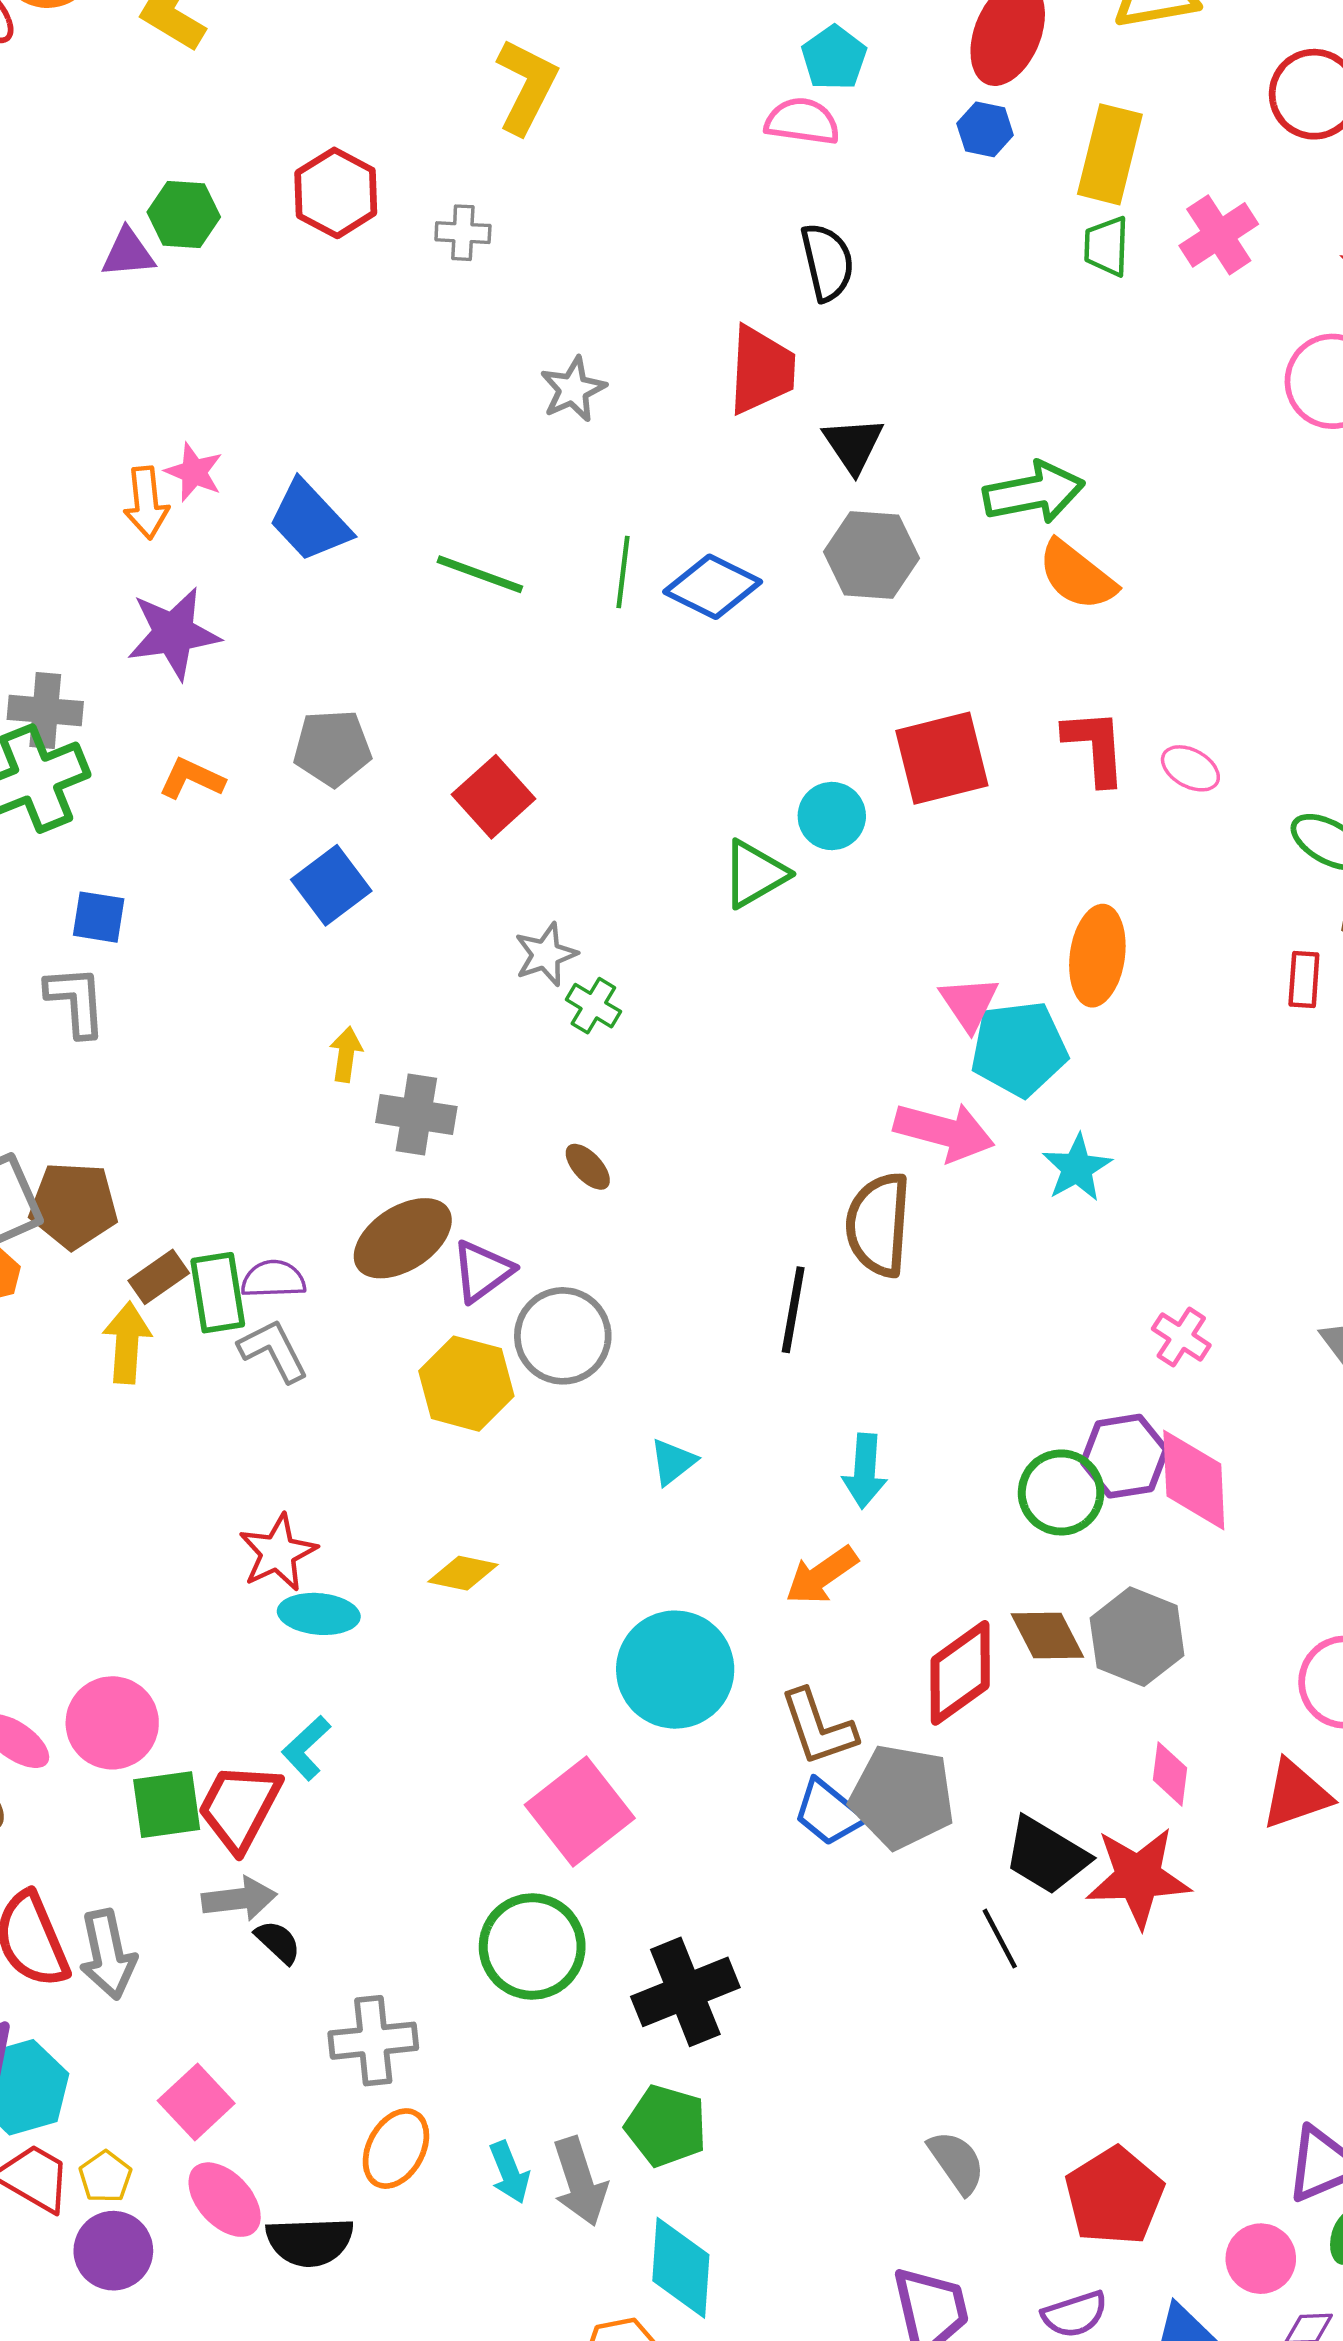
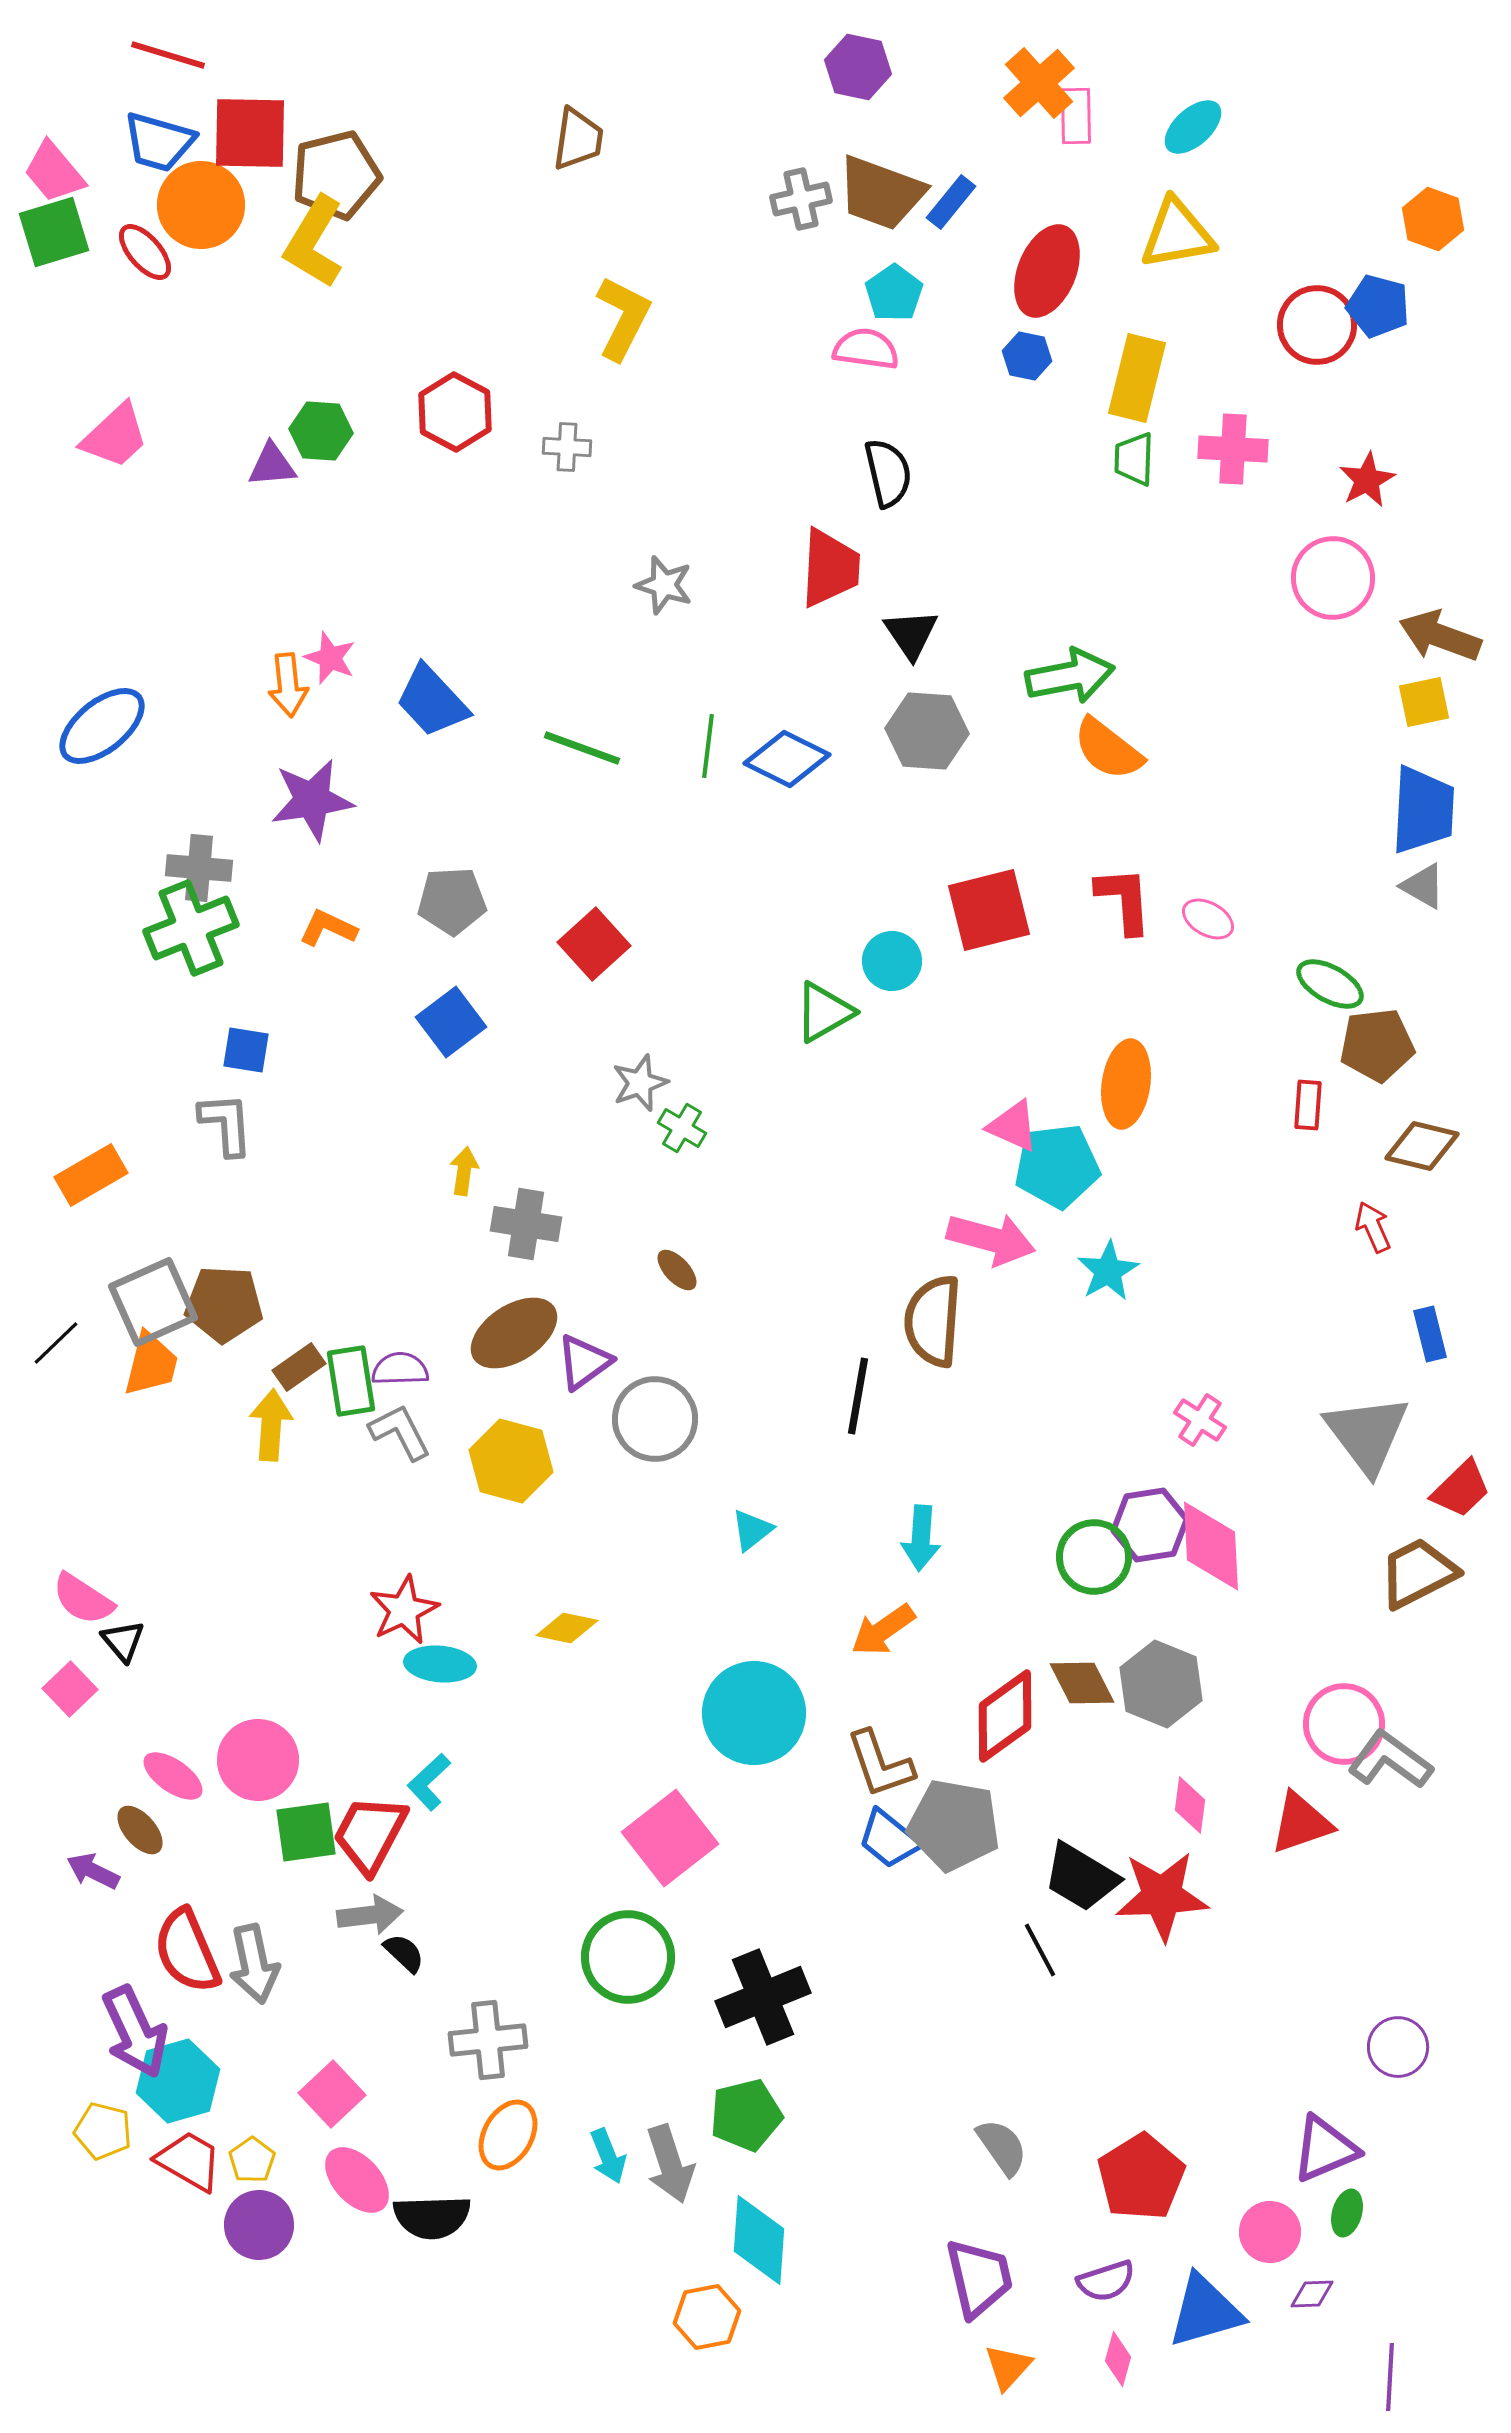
pink cross: (1219, 235) -> (1233, 449), turned 36
gray star: (573, 389) -> (664, 585), turned -30
pink triangle: (969, 1003) -> (1013, 1126), turned -32
yellow hexagon: (466, 1384) -> (511, 1461), moved
green pentagon: (666, 2126) -> (746, 2115), turned -30

